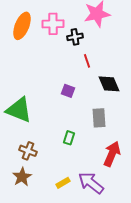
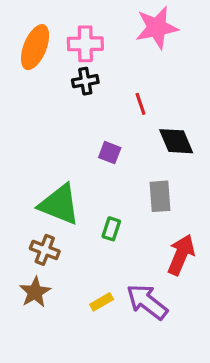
black cross: (75, 37) -> (85, 81), moved
green triangle: (19, 110) -> (59, 204), moved

